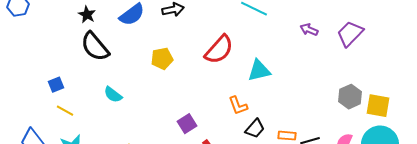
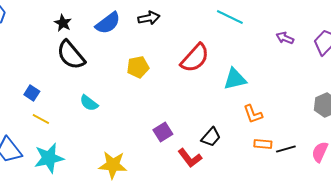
blue square: (56, 85) -> (32, 93), turned -35
orange L-shape: (238, 106) -> (253, 114), moved
black trapezoid: (255, 129) -> (211, 137), moved

